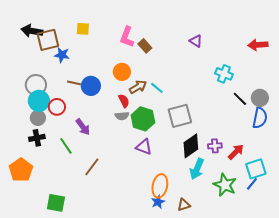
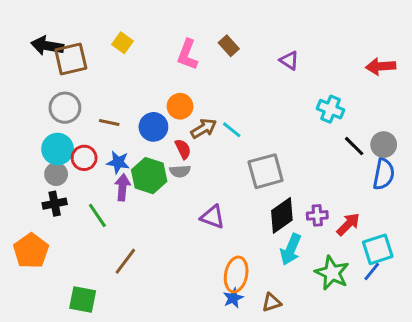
yellow square: (83, 29) -> (122, 43), turned 32
brown rectangle: (145, 46) -> (229, 46), moved
blue star: (62, 55) -> (118, 162), moved
gray circle: (36, 85) -> (65, 108), moved
blue circle: (91, 86) -> (153, 127), moved
green hexagon: (143, 119) -> (149, 176), moved
purple arrow: (83, 127) -> (122, 187), turned -138
brown line: (92, 167) -> (125, 261), moved

